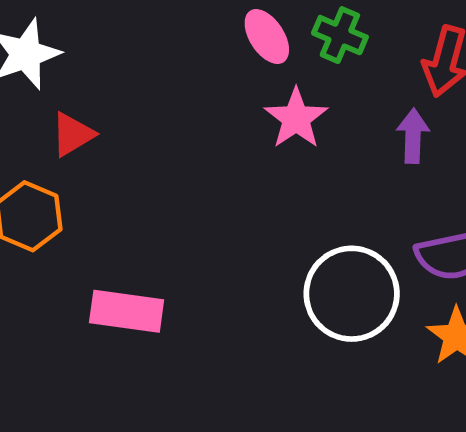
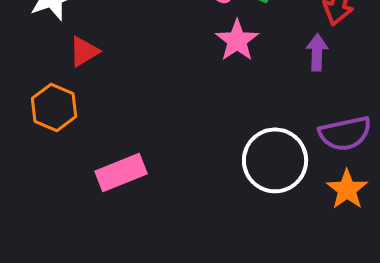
pink rectangle: (127, 311) -> (121, 172), turned -30

